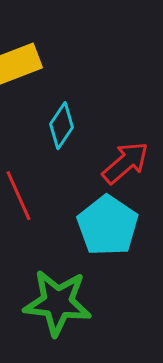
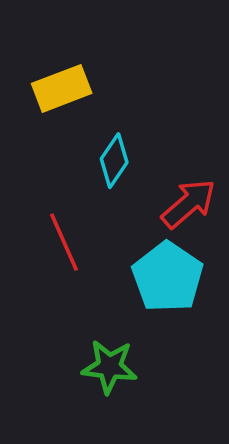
green star: (58, 303) -> (109, 367), size x0.7

